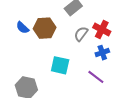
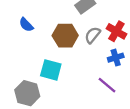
brown hexagon: (45, 28) -> (65, 36), moved
cyan square: (60, 65) -> (51, 70), moved

